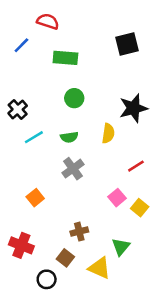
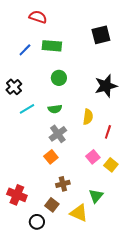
blue line: (21, 45) -> (25, 50), moved
yellow semicircle: (108, 133) -> (88, 117), moved
red line: (136, 166) -> (108, 132), turned -40
orange square: (35, 198) -> (51, 157), moved

